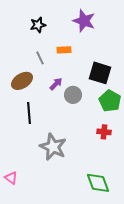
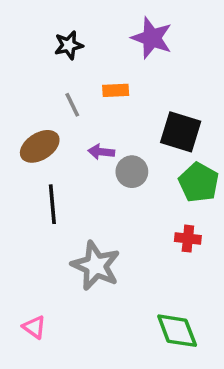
purple arrow: (56, 84) -> (101, 152), turned -128
pink triangle: (11, 178) -> (34, 327), moved

